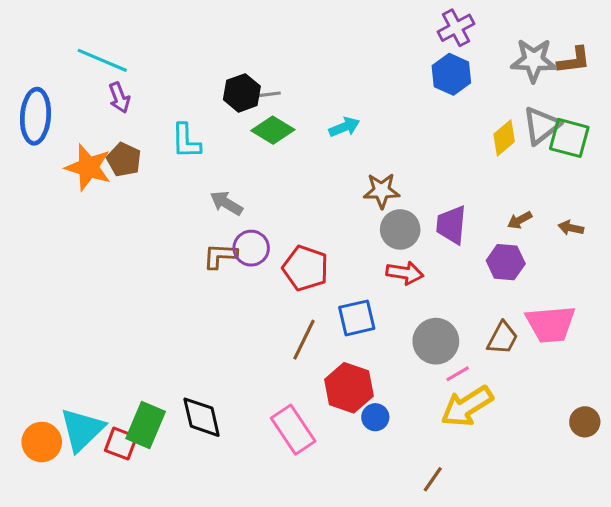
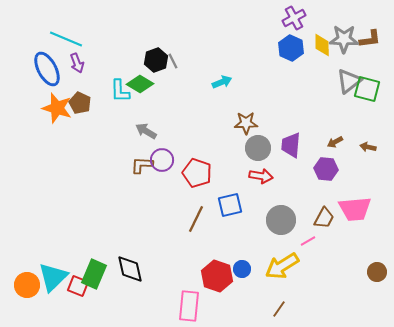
gray line: (268, 94) -> (173, 61), turned 70
blue ellipse: (36, 116) -> (47, 69), moved, turned -32
green diamond: (273, 130) -> (140, 84), moved
yellow diamond: (504, 138) -> (322, 45), moved, turned -50
pink line: (458, 374) -> (308, 241), moved
red hexagon: (349, 388) -> (217, 276), moved
yellow arrow: (467, 406) -> (282, 266), moved
pink rectangle: (293, 430) -> (189, 306), moved, turned 40

